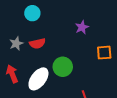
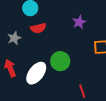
red semicircle: (37, 43) -> (38, 28), moved

